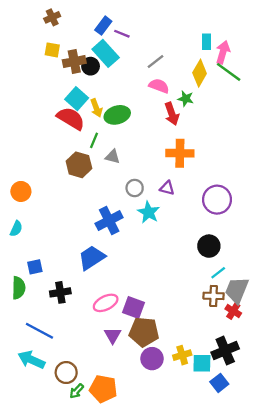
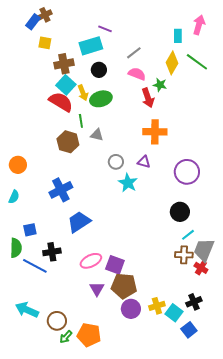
blue rectangle: (103, 26) -> (33, 22), moved
pink arrow: (223, 52) -> (199, 25), moved
cyan rectangle: (106, 53) -> (91, 46), turned -65
brown cross: (74, 62) -> (64, 64), moved
black circle: (91, 66) -> (99, 70), moved
green line: (94, 140) -> (81, 121), turned -32
blue cross: (109, 220) -> (61, 190), moved
blue line: (39, 331) -> (35, 266), moved
black cross: (225, 350) -> (194, 302), size x0.7
cyan square: (202, 363) -> (174, 313), turned 36

